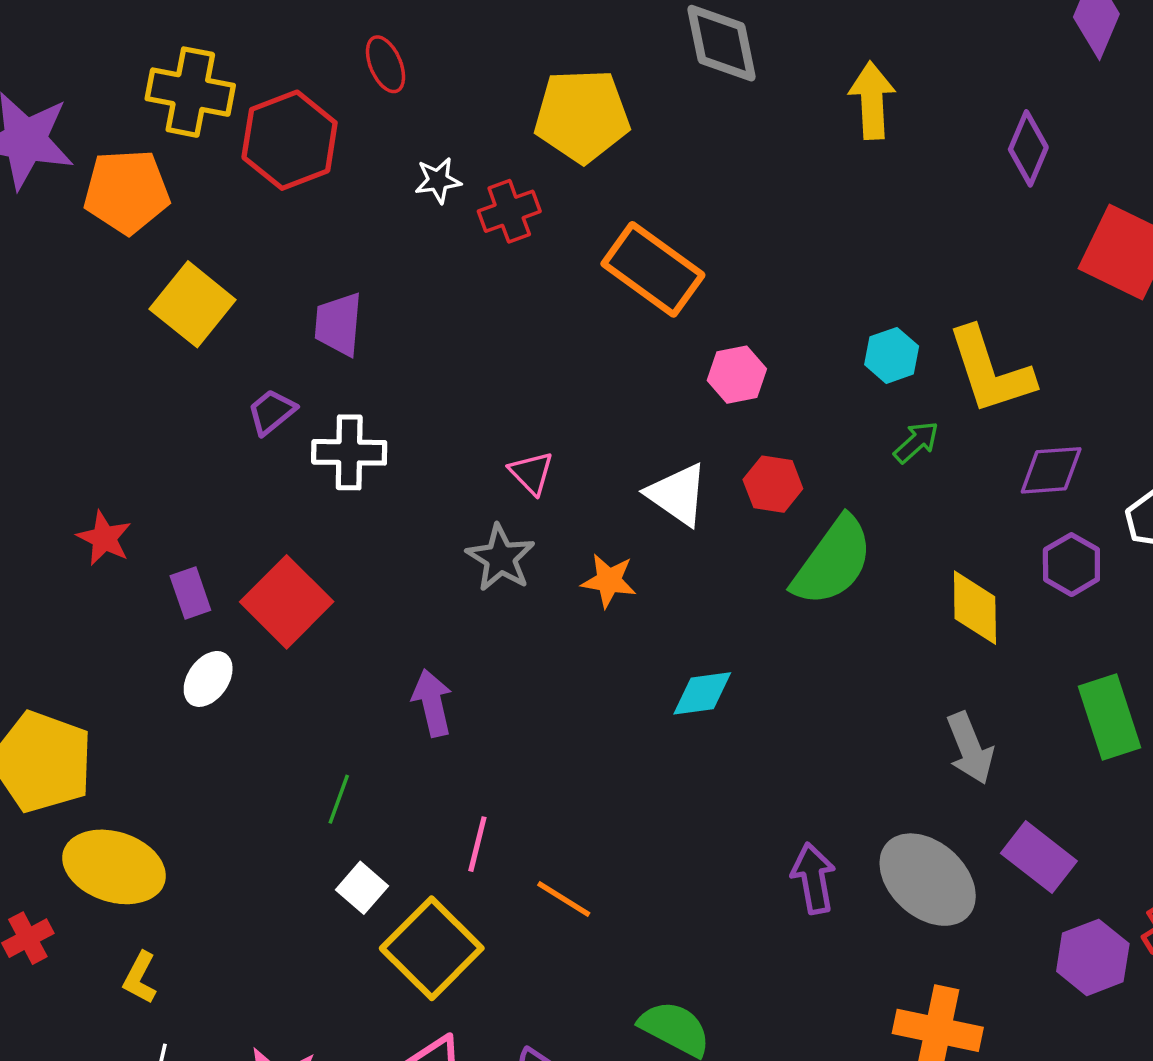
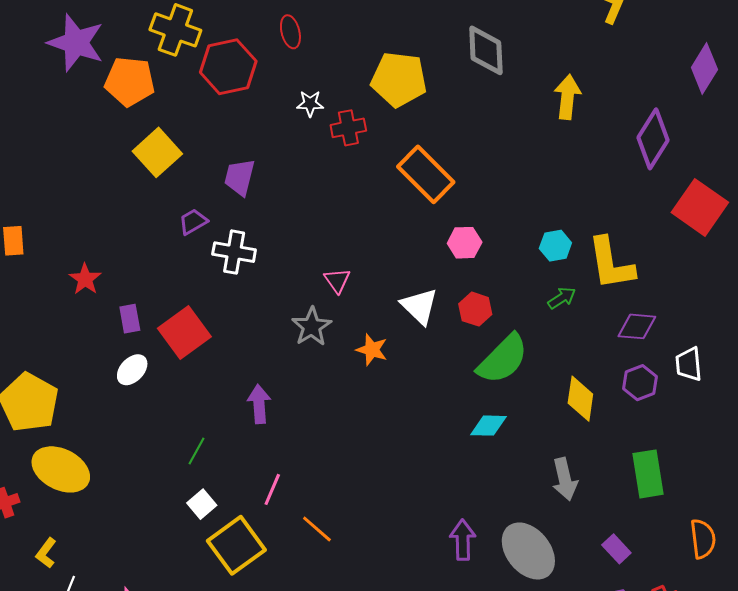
purple diamond: (1028, 148) -> (653, 139), size x1.4
cyan diamond: (702, 693) -> (488, 426), moved
purple rectangle: (1039, 857) -> (616, 549), moved, size x0.7
yellow L-shape: (140, 978) -> (46, 553), moved

